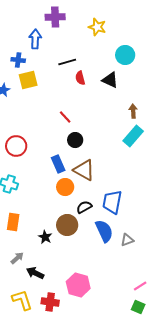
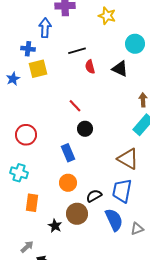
brown triangle: (84, 170) -> (128, 159), moved
orange circle: (65, 187) -> (68, 183), moved
orange rectangle: (13, 222) -> (32, 203), moved

